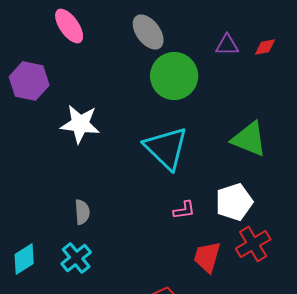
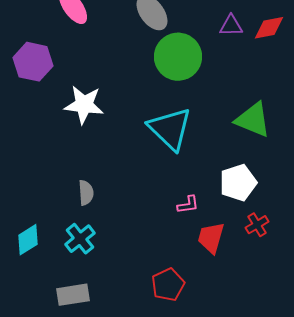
red diamond: (265, 47) -> (269, 28), size x1.4
pink L-shape: (184, 210) -> (188, 205), moved
red cross: (253, 244) -> (257, 225), size x0.7

